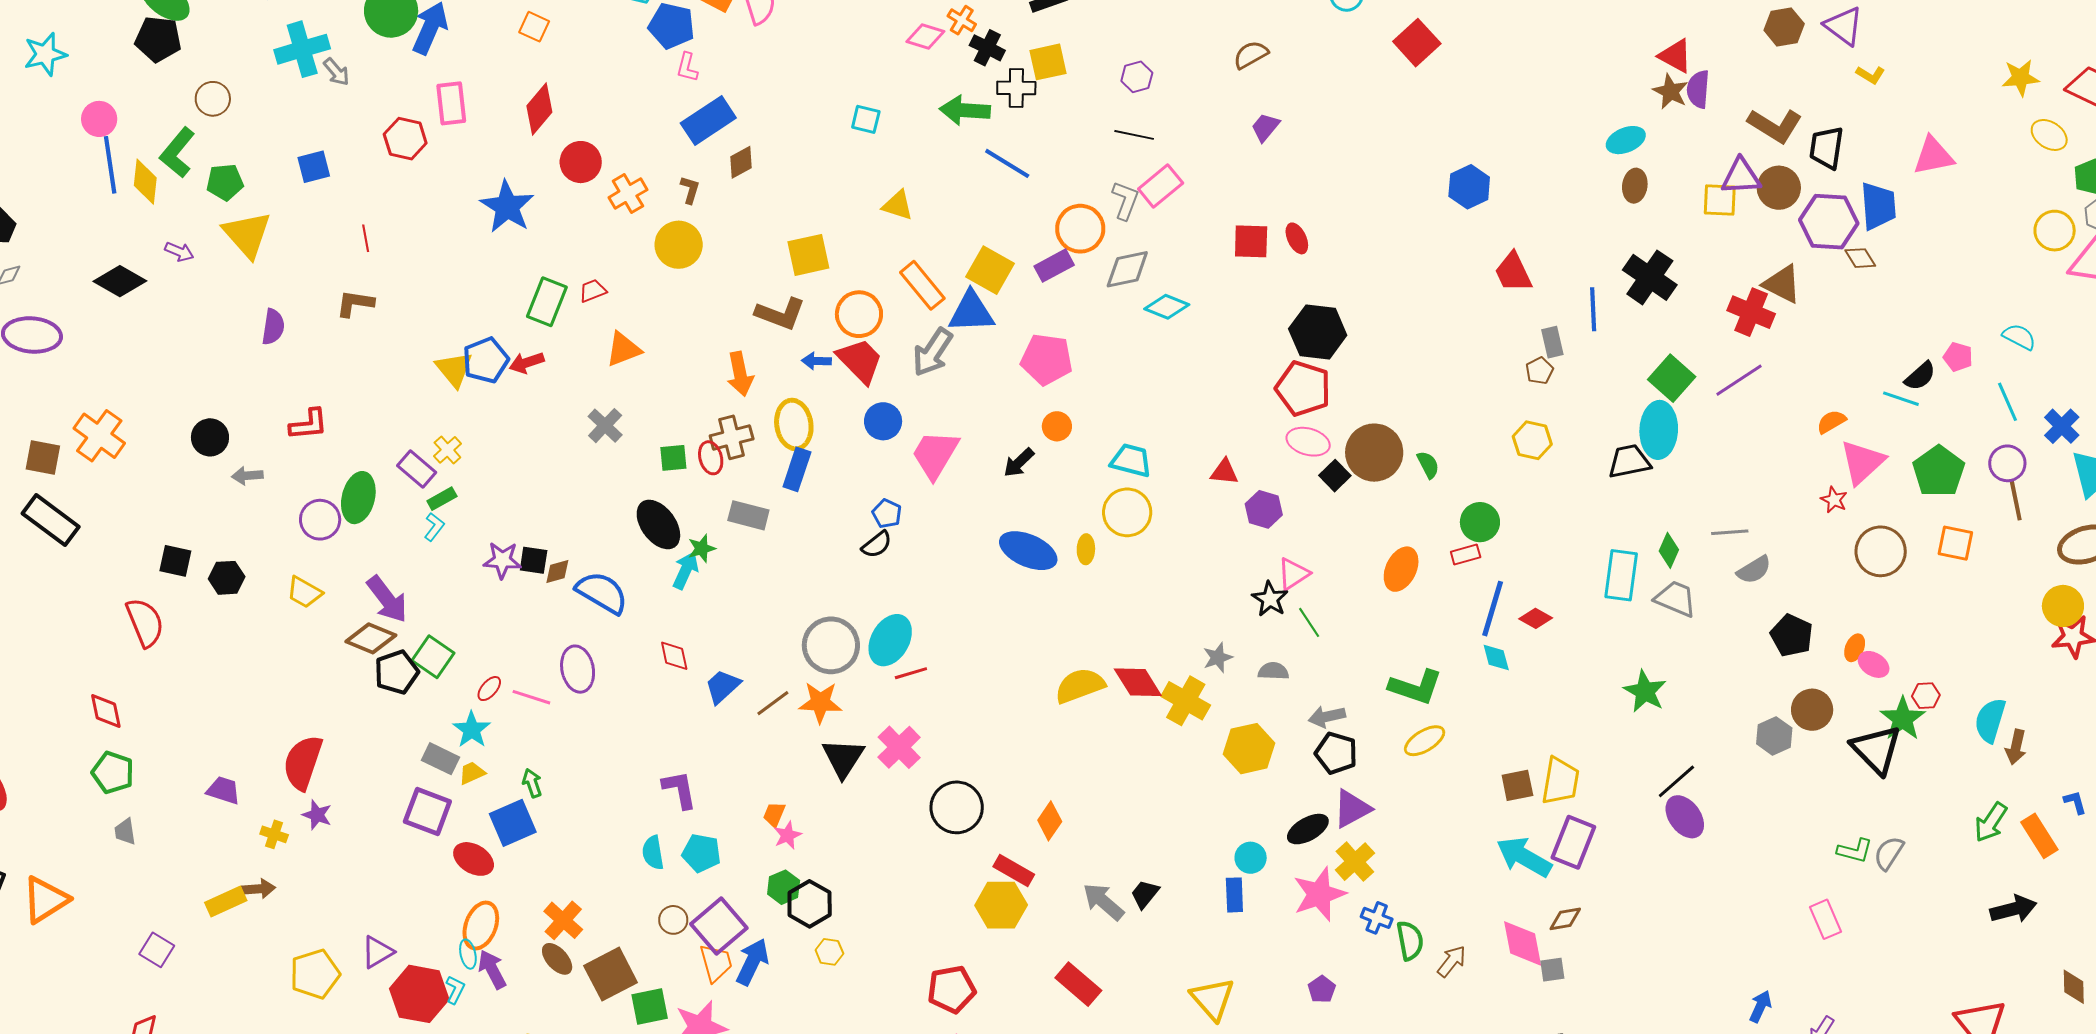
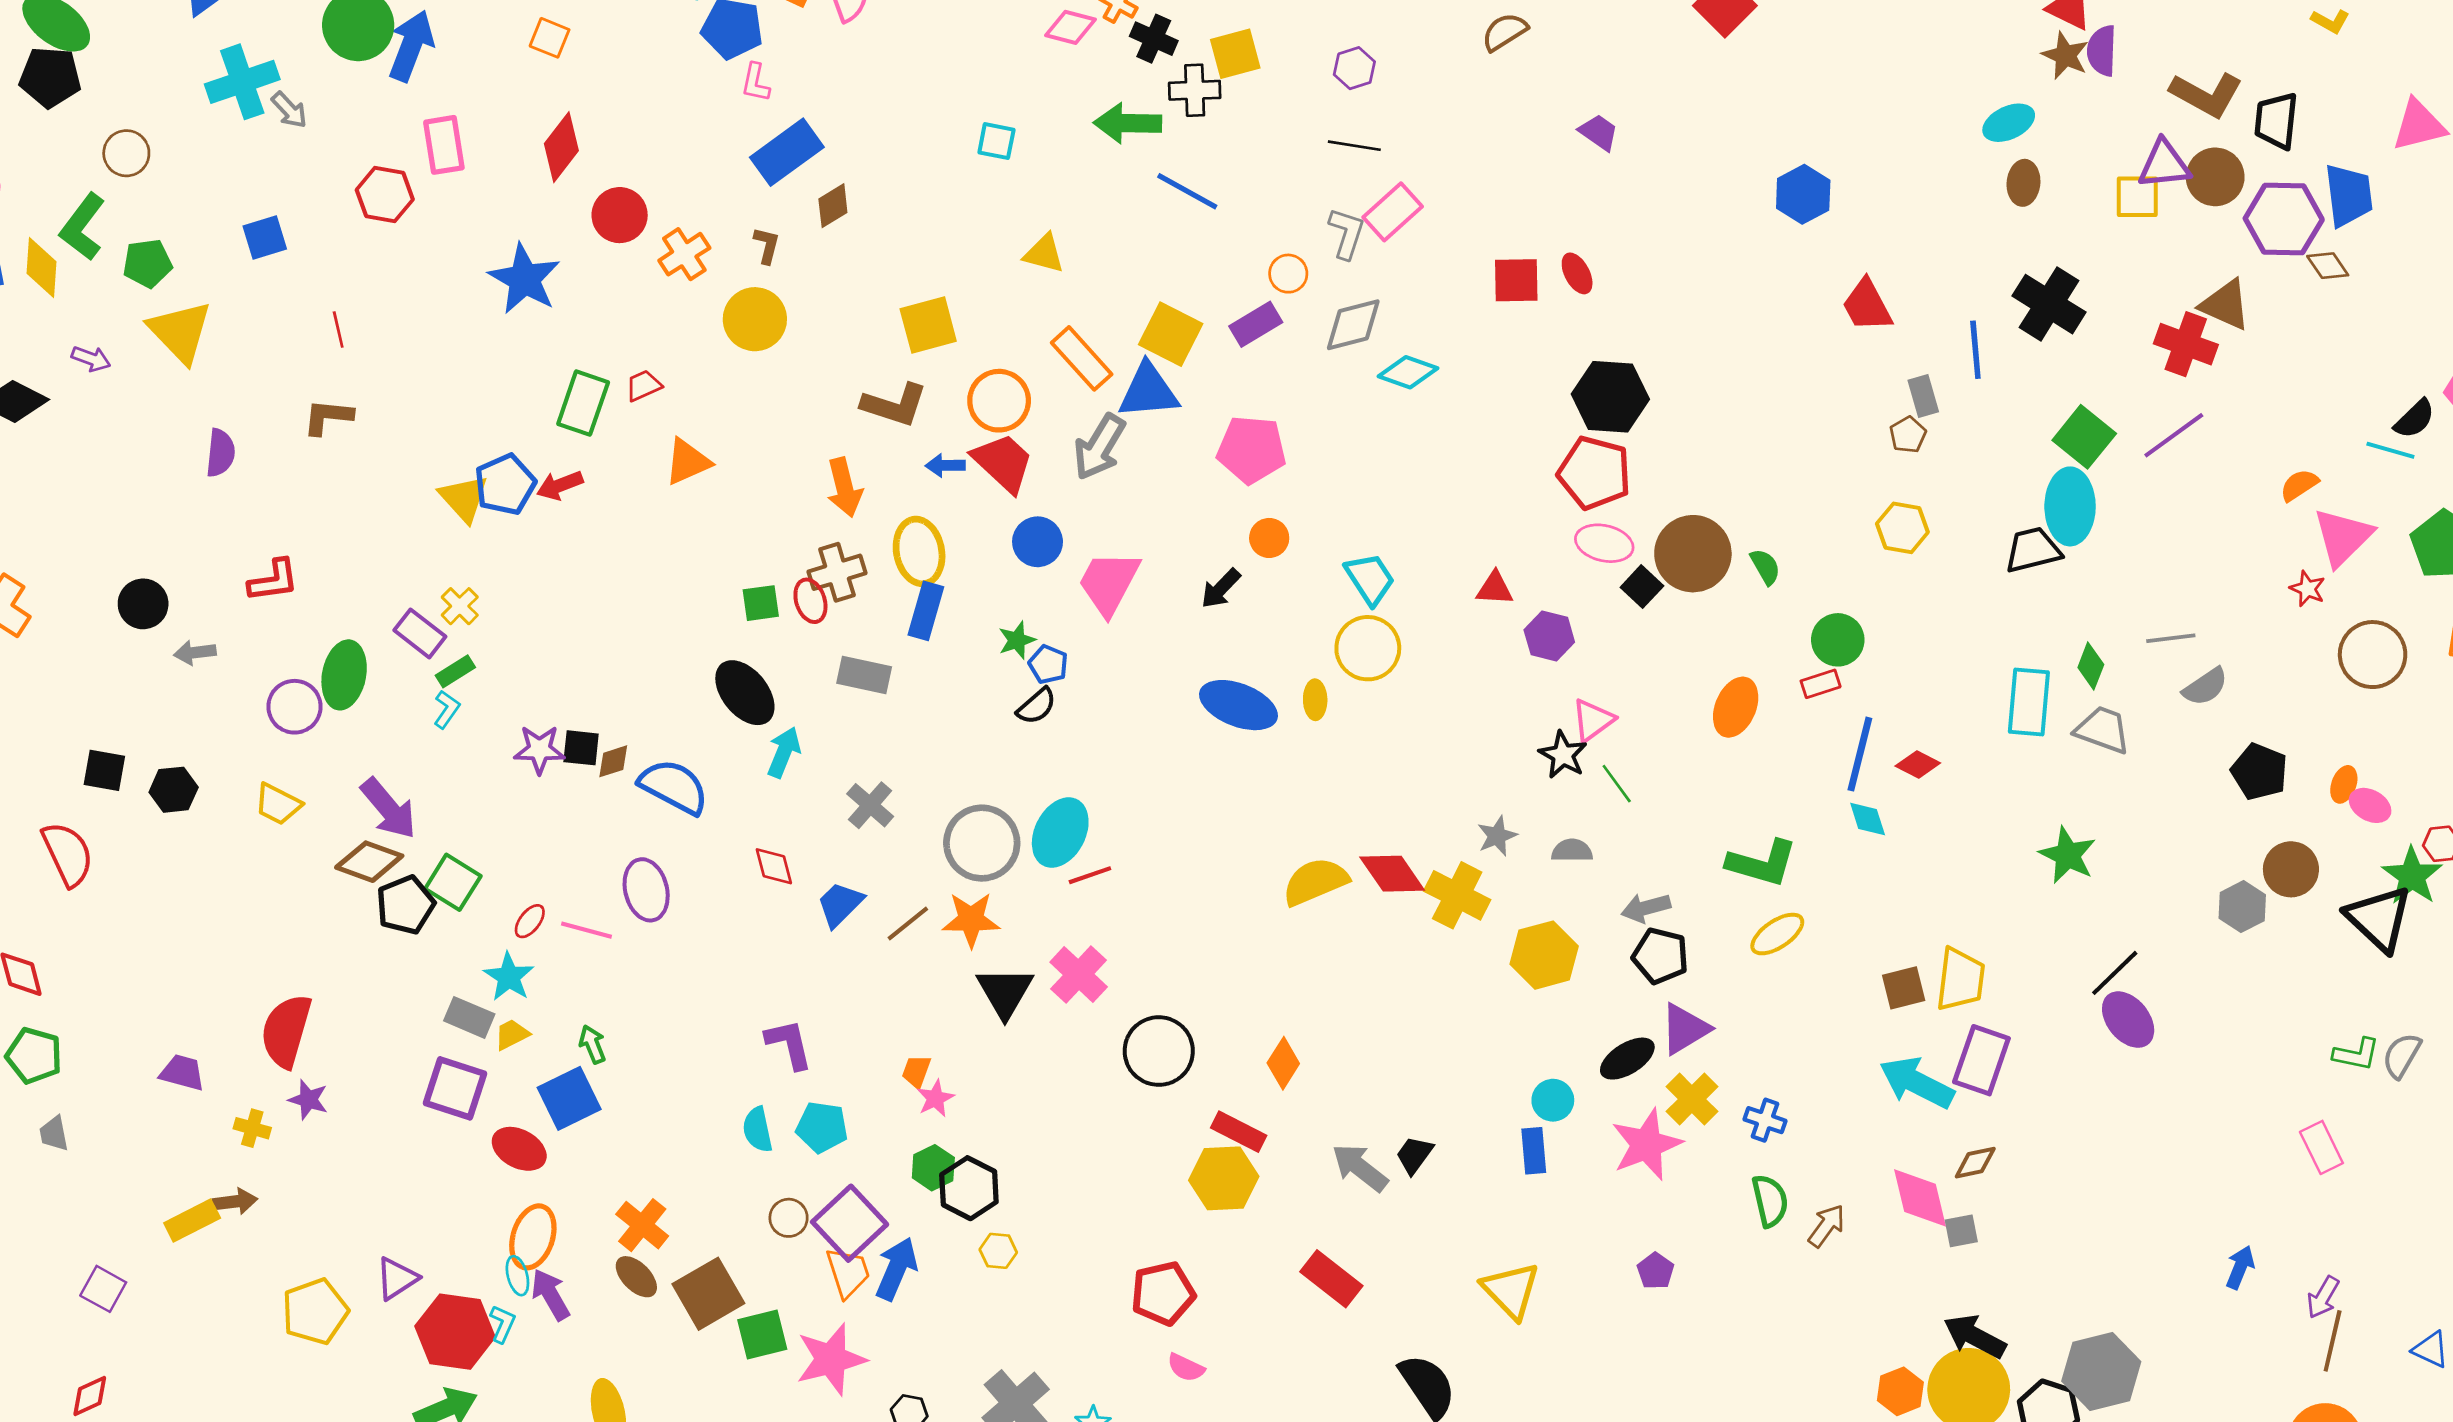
purple trapezoid: (1265, 127) -> (1599, 132), moved, turned 88
orange circle: (1080, 229) -> (1288, 274), size x0.6
gray cross: (605, 426) -> (870, 805), moved
cyan trapezoid: (1131, 460) -> (1370, 579), turned 45
green star: (702, 548) -> (1017, 640), moved
blue cross: (1377, 918) -> (1765, 1120), moved

